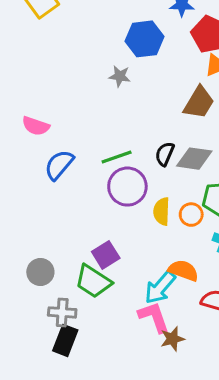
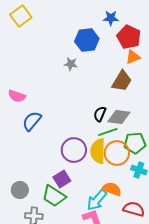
green line: (117, 157) -> (108, 132), moved
purple circle: (127, 187) -> (74, 150), moved
yellow semicircle: (162, 211) -> (98, 151), size x1.4
orange circle: (191, 215) -> (117, 153), size x1.6

